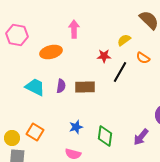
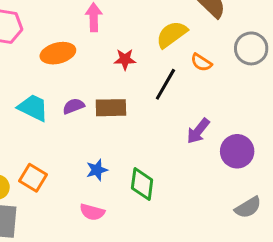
yellow semicircle: (124, 40) -> (172, 34), size x1.5
red star: (104, 56) -> (125, 59), moved
purple semicircle: (61, 86) -> (73, 106), turned -120
purple arrow: (141, 137) -> (198, 131), moved

